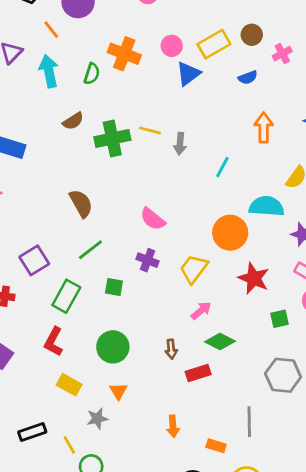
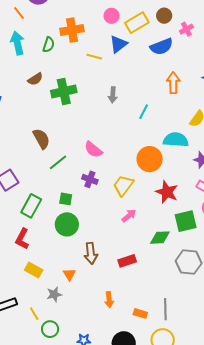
pink circle: (172, 46) -> (112, 16), moved
orange cross: (124, 54) -> (72, 30), turned -30
blue semicircle: (248, 77) -> (162, 47), size x1.6
yellow line: (150, 130) -> (94, 57), moved
green line: (90, 250) -> (58, 162), moved
green square: (279, 319) -> (186, 221), size x1.6
green diamond: (220, 341) -> (160, 238), moved, turned -30
green circle: (113, 347) -> (67, 224), moved
brown arrow: (171, 349) -> (91, 253), moved, size x1.5
gray line: (249, 422) -> (165, 309), moved

